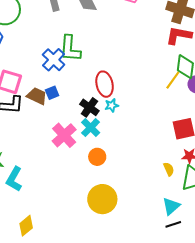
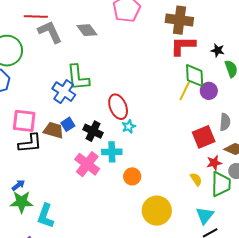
black cross: (89, 107) -> (93, 131), moved
cyan cross: (91, 127) -> (112, 152), turned -36
orange circle: (97, 157) -> (132, 176), moved
yellow circle: (102, 199) -> (157, 211), moved

